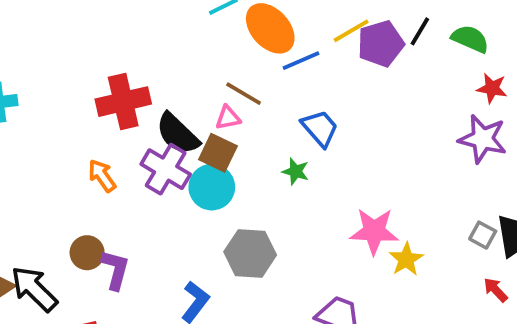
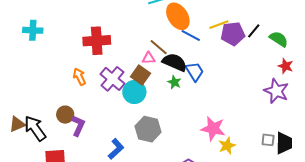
blue line: (301, 61) -> (191, 35), turned 42
black semicircle: (178, 134) -> (175, 62), moved, turned 150
green star: (296, 171) -> (174, 82), moved
gray square: (483, 235) -> (268, 140), turned -32

